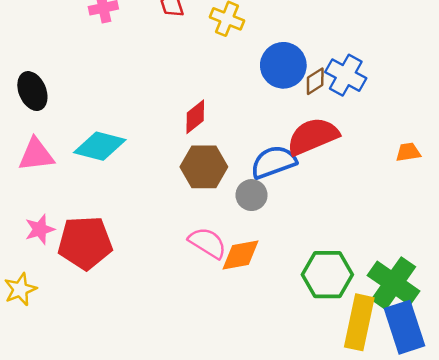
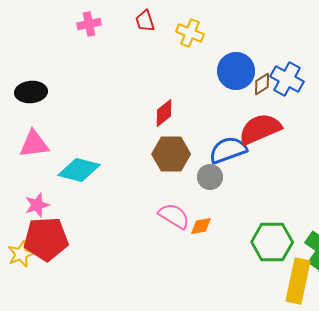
black ellipse: (32, 91) -> (31, 92), turned -72
cyan diamond: (100, 146) -> (79, 170), moved
red pentagon: (85, 243) -> (46, 239), moved
orange diamond: (240, 255) -> (201, 226), size x0.7

